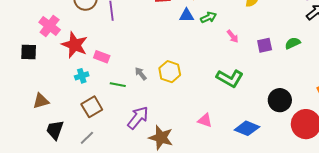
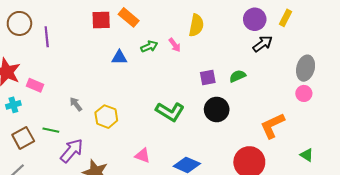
blue triangle: (187, 15) -> (119, 57), moved
pink arrow: (233, 36) -> (175, 45), moved
yellow hexagon: (170, 72) -> (106, 117), moved
green line: (118, 85) -> (51, 130), moved
black circle: (280, 100) -> (217, 109), moved

